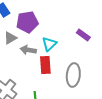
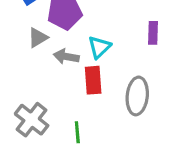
purple rectangle: (83, 35) -> (153, 33), turned 56

